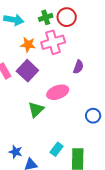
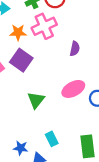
pink ellipse: (58, 92) -> (73, 89), moved
cyan rectangle: (57, 149) -> (52, 139), moved, turned -56

